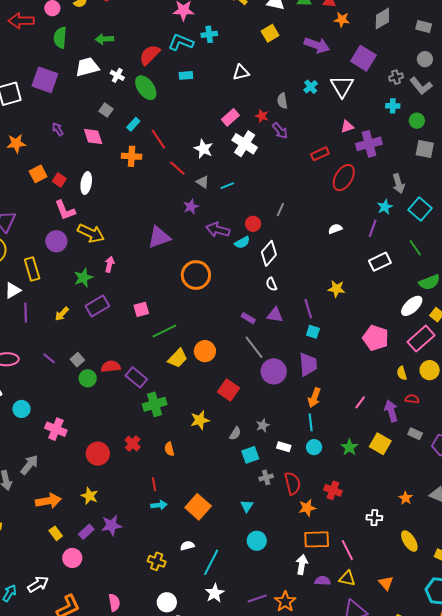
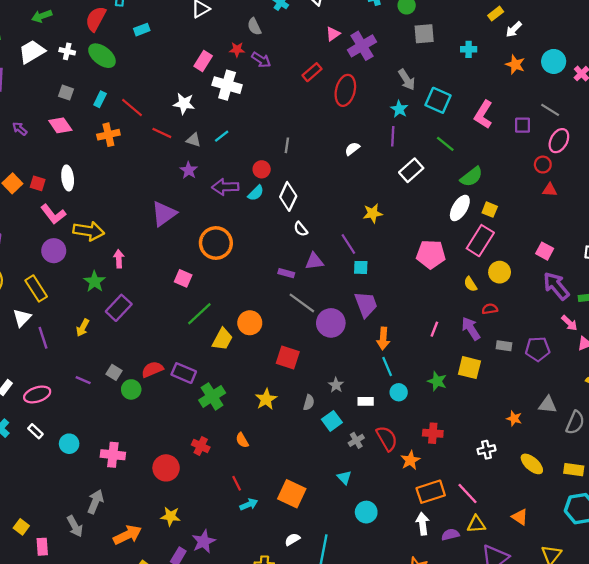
pink square: (141, 309) -> (183, 278), moved, turned -35

